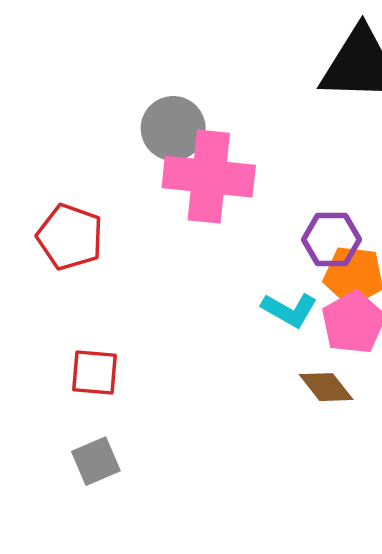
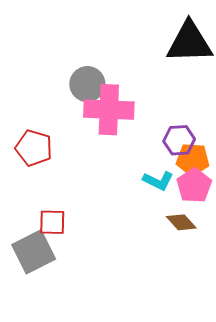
gray square: (96, 461) -> (34, 252), moved, size x1.6

